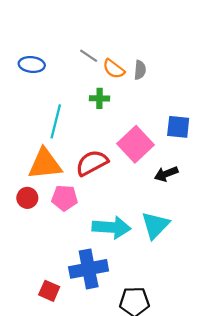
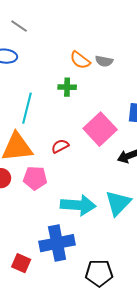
gray line: (89, 56) -> (19, 26), moved
gray semicircle: (140, 70) -> (104, 61), turned 96
red semicircle: (92, 163) -> (60, 146), size x0.6

